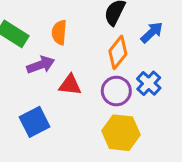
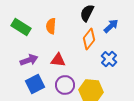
purple arrow: (41, 65) -> (29, 60), moved
purple circle: (116, 91) -> (65, 85), moved

